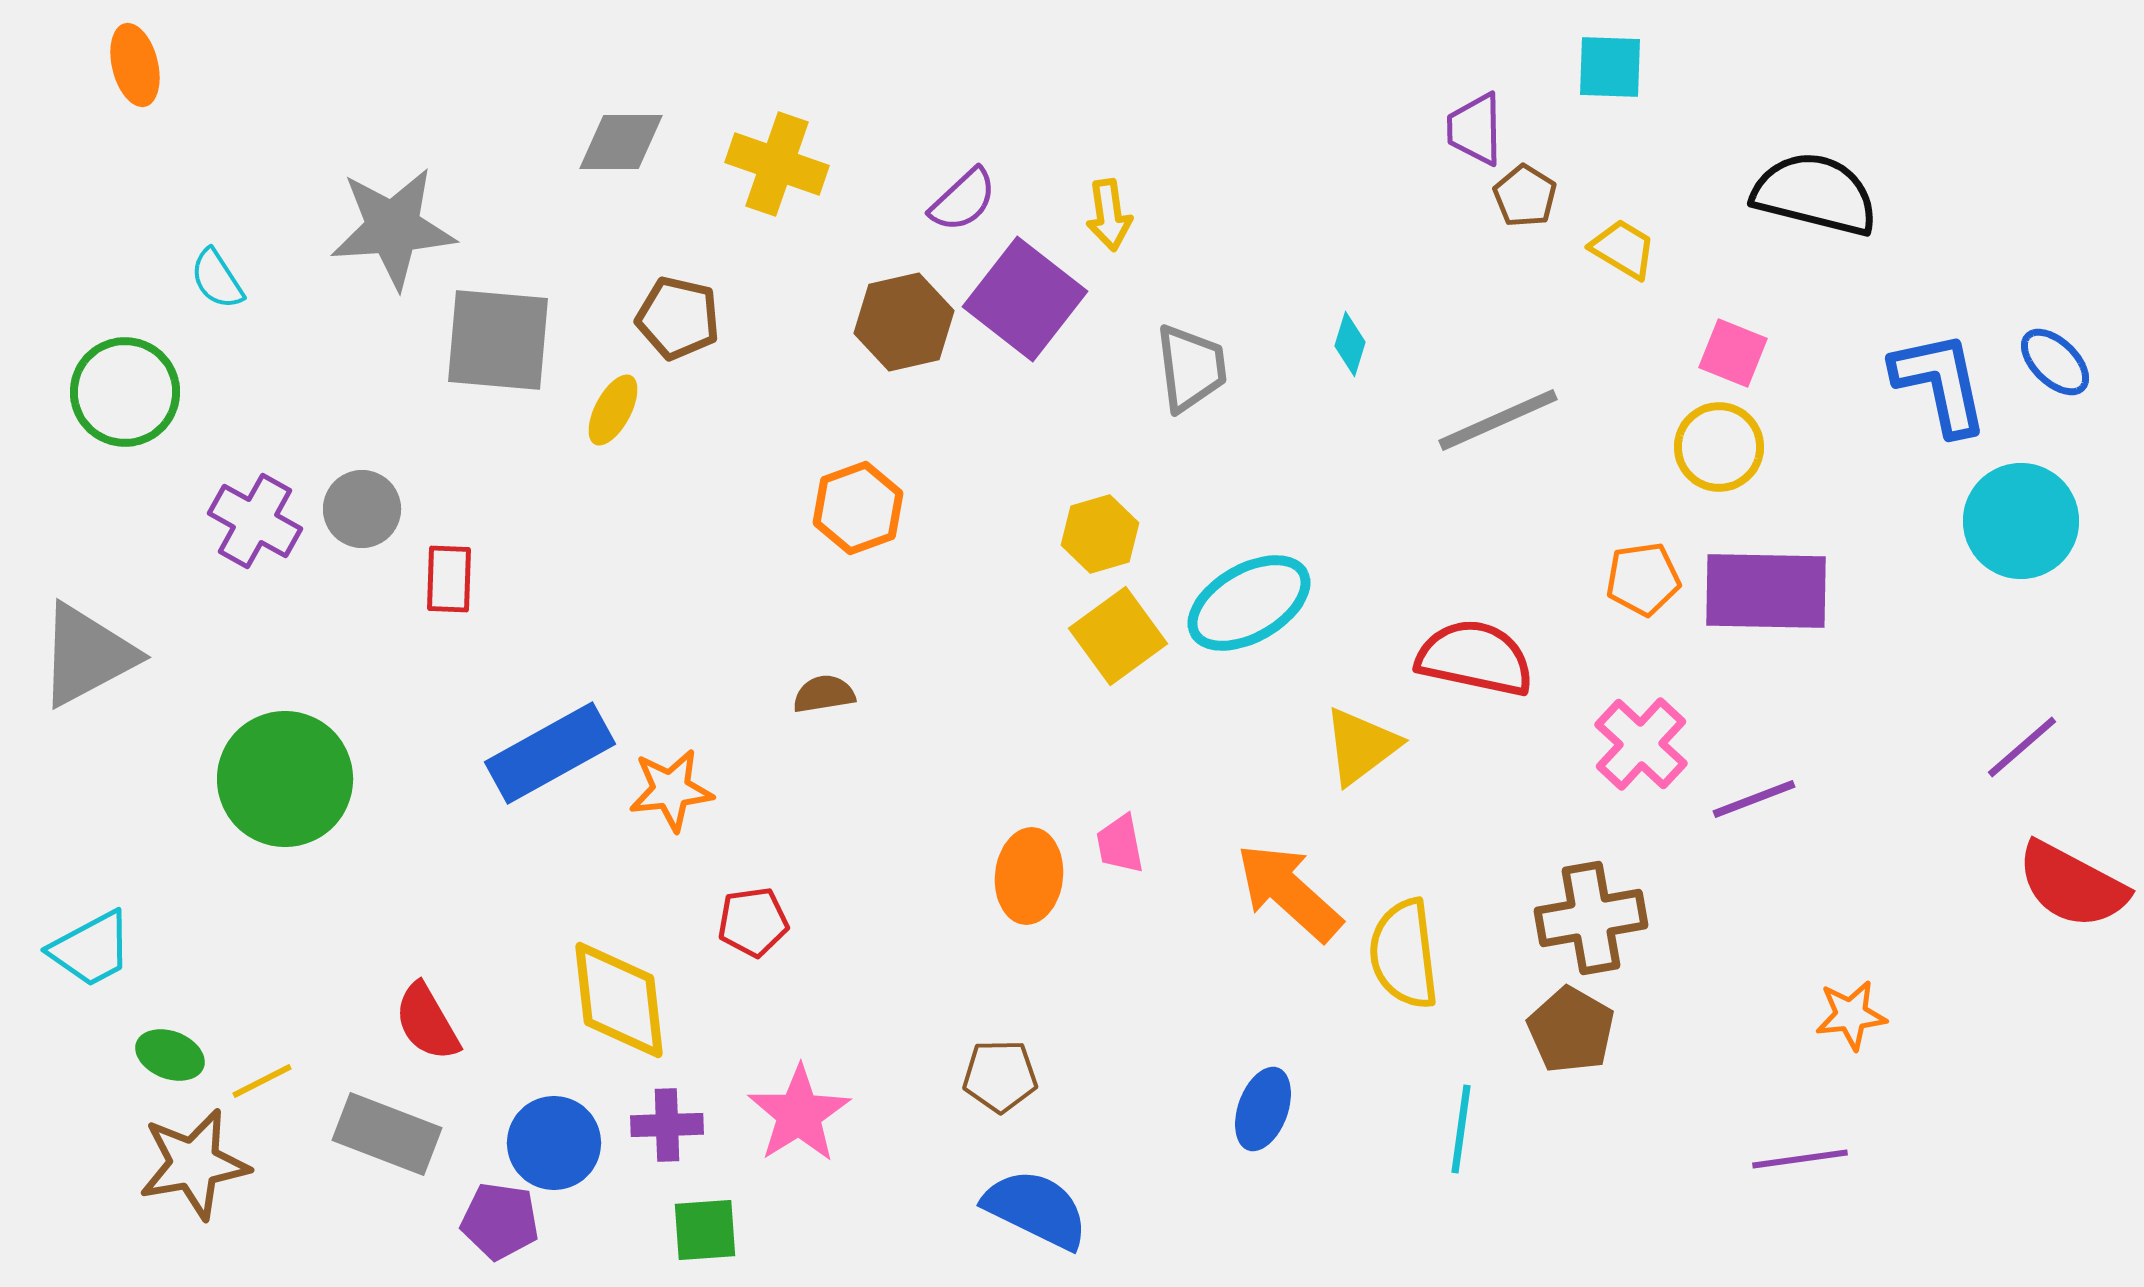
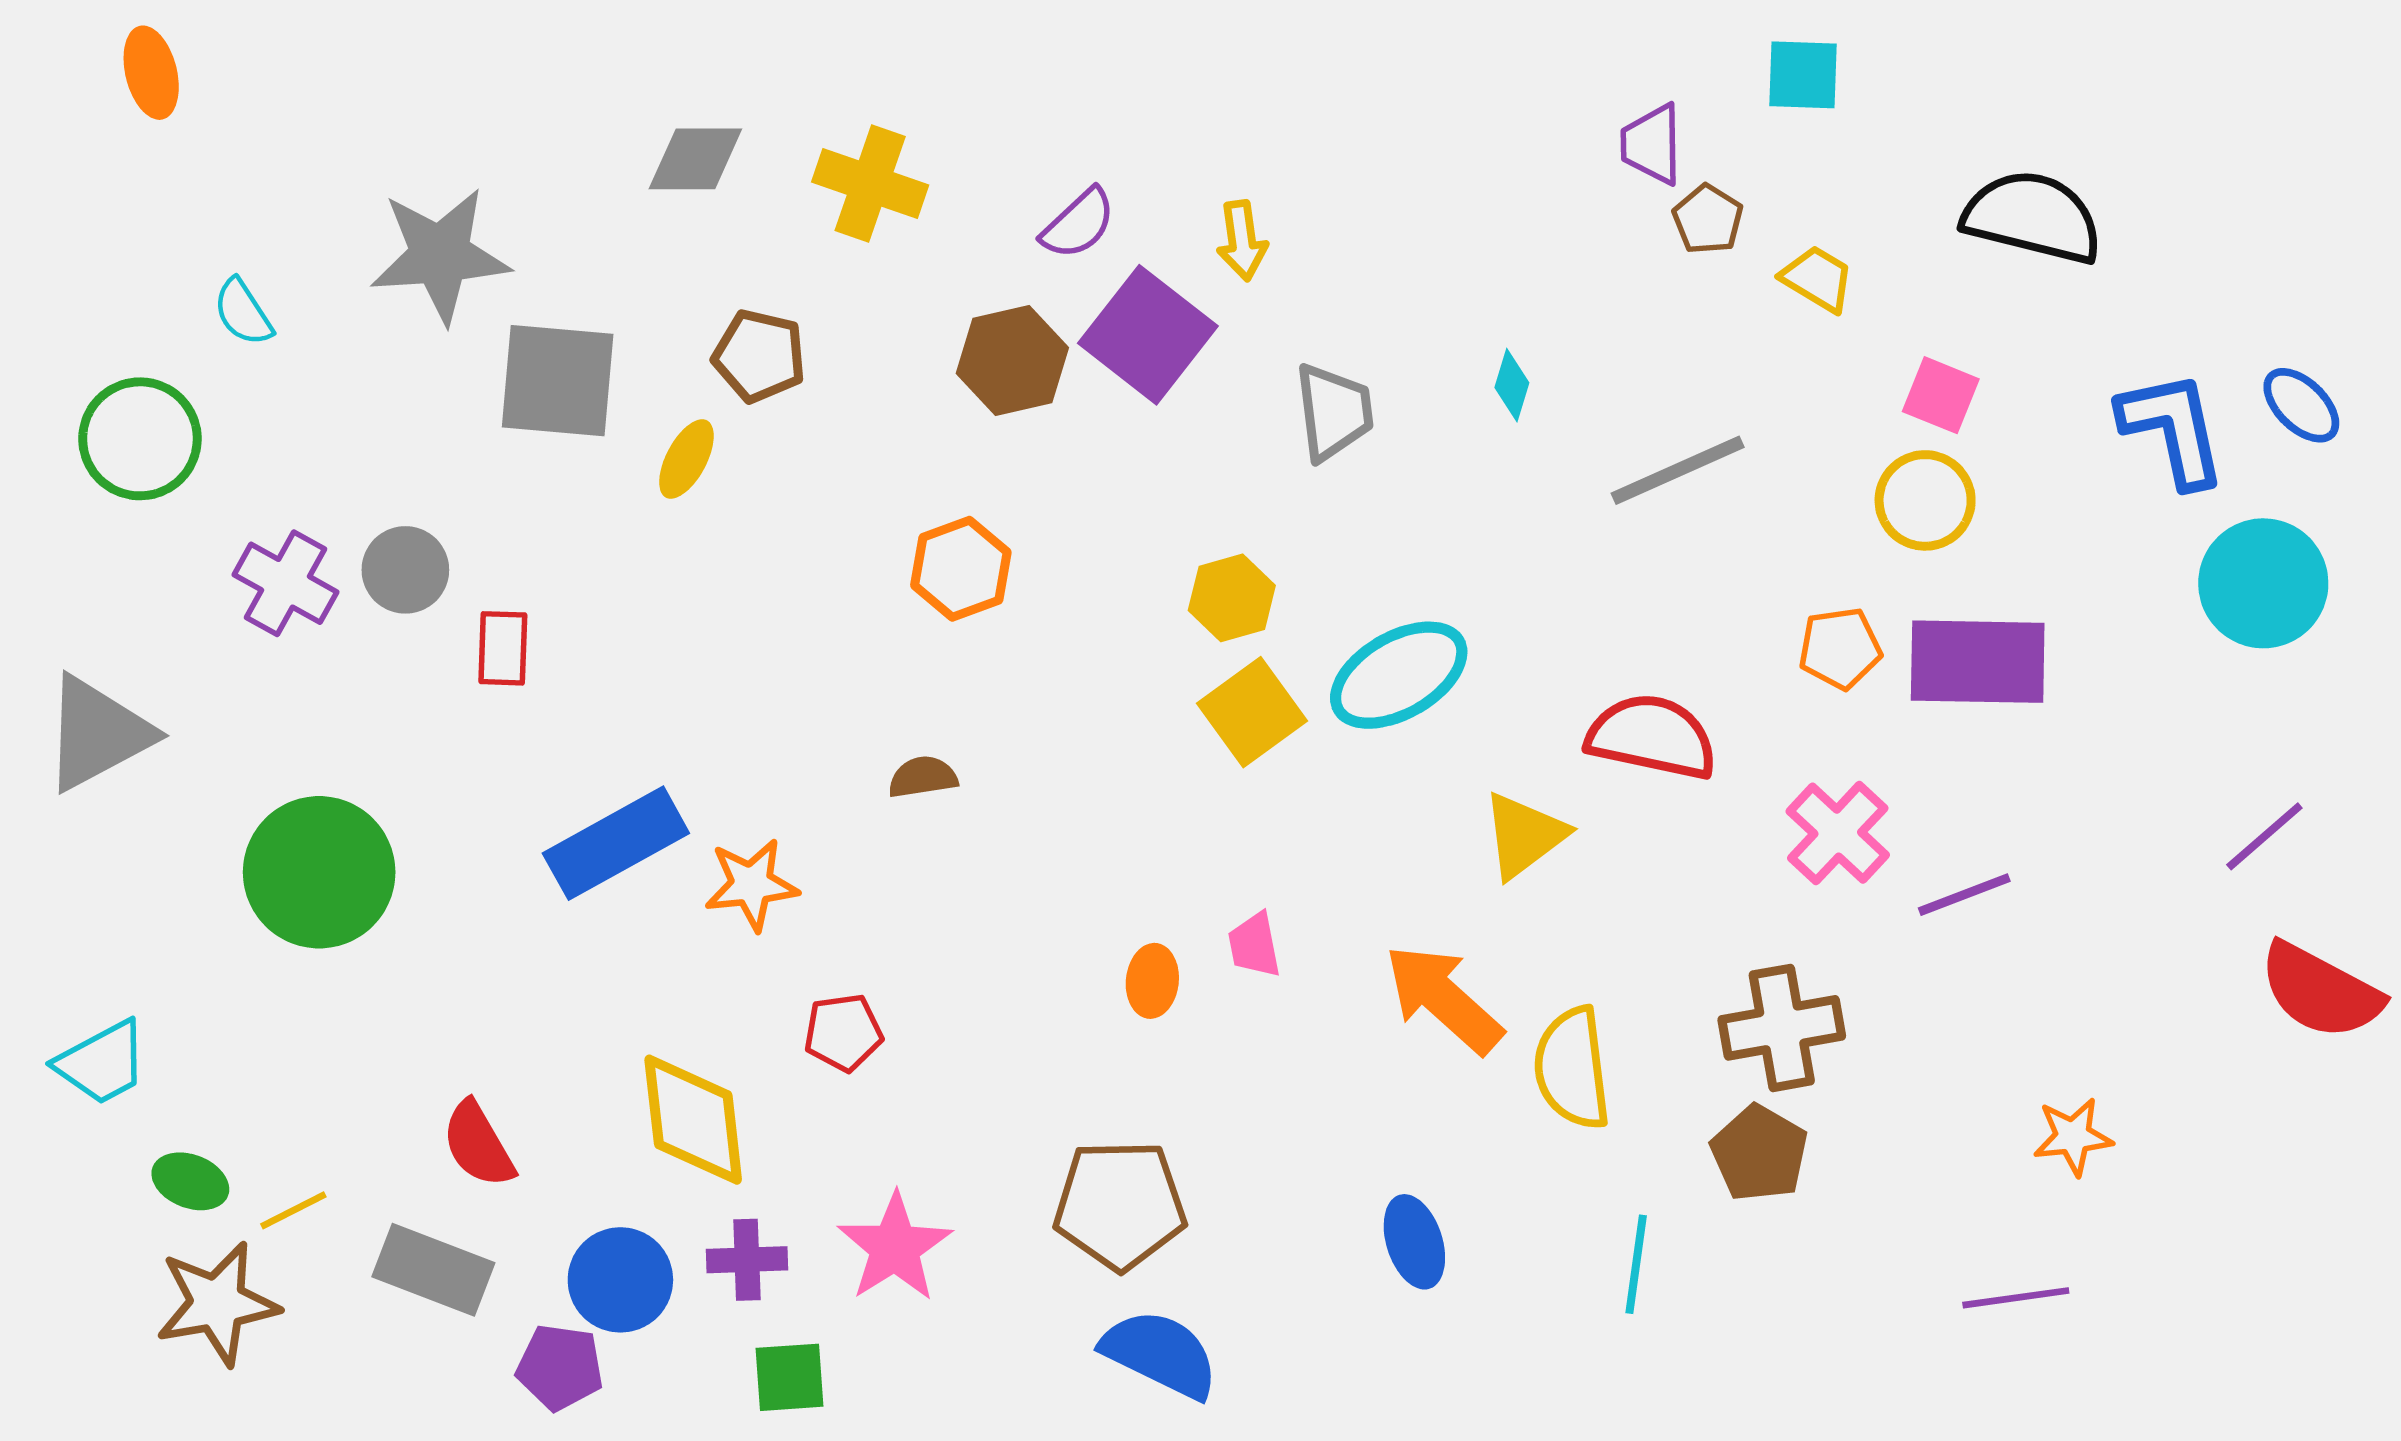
orange ellipse: (1029, 876) -> (1152, 981), size x0.7
brown pentagon: (1000, 1076) -> (1120, 1205), size x1.6
blue ellipse: (1263, 1109) -> (1414, 1242), turned -38

